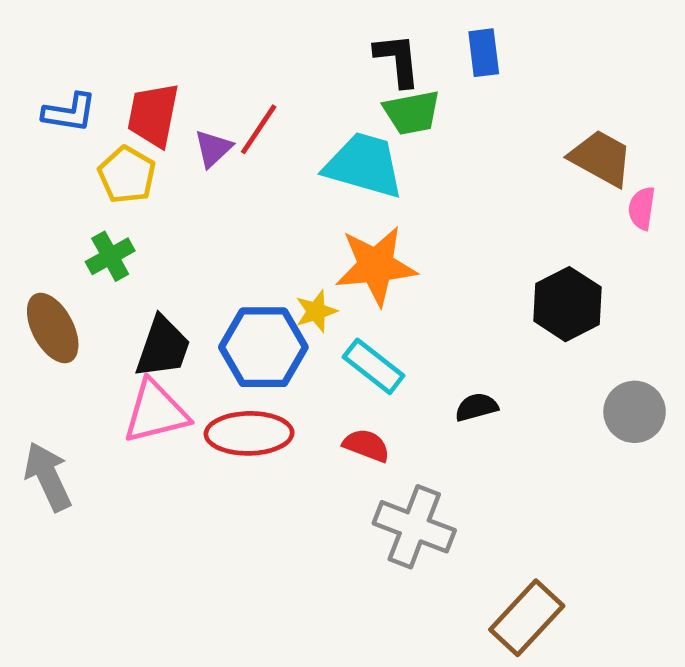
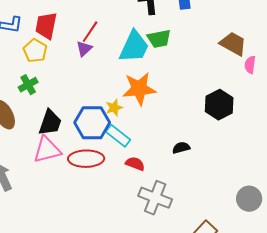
green trapezoid: (412, 113) -> (159, 39), moved
purple triangle: (213, 148) -> (84, 49), moved
cyan trapezoid: (364, 165) -> (134, 47), turned 99
cyan rectangle: (374, 366) -> (118, 136), moved
gray circle: (635, 412) -> (249, 199), moved

